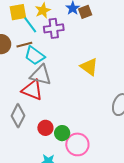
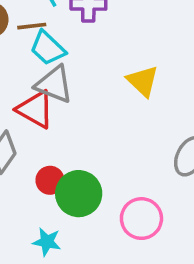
green circle: (62, 133) -> (79, 194), size x1.6
pink circle: (77, 144) -> (141, 219), moved

